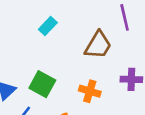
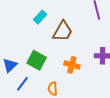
brown trapezoid: (98, 45) -> (63, 31), moved

